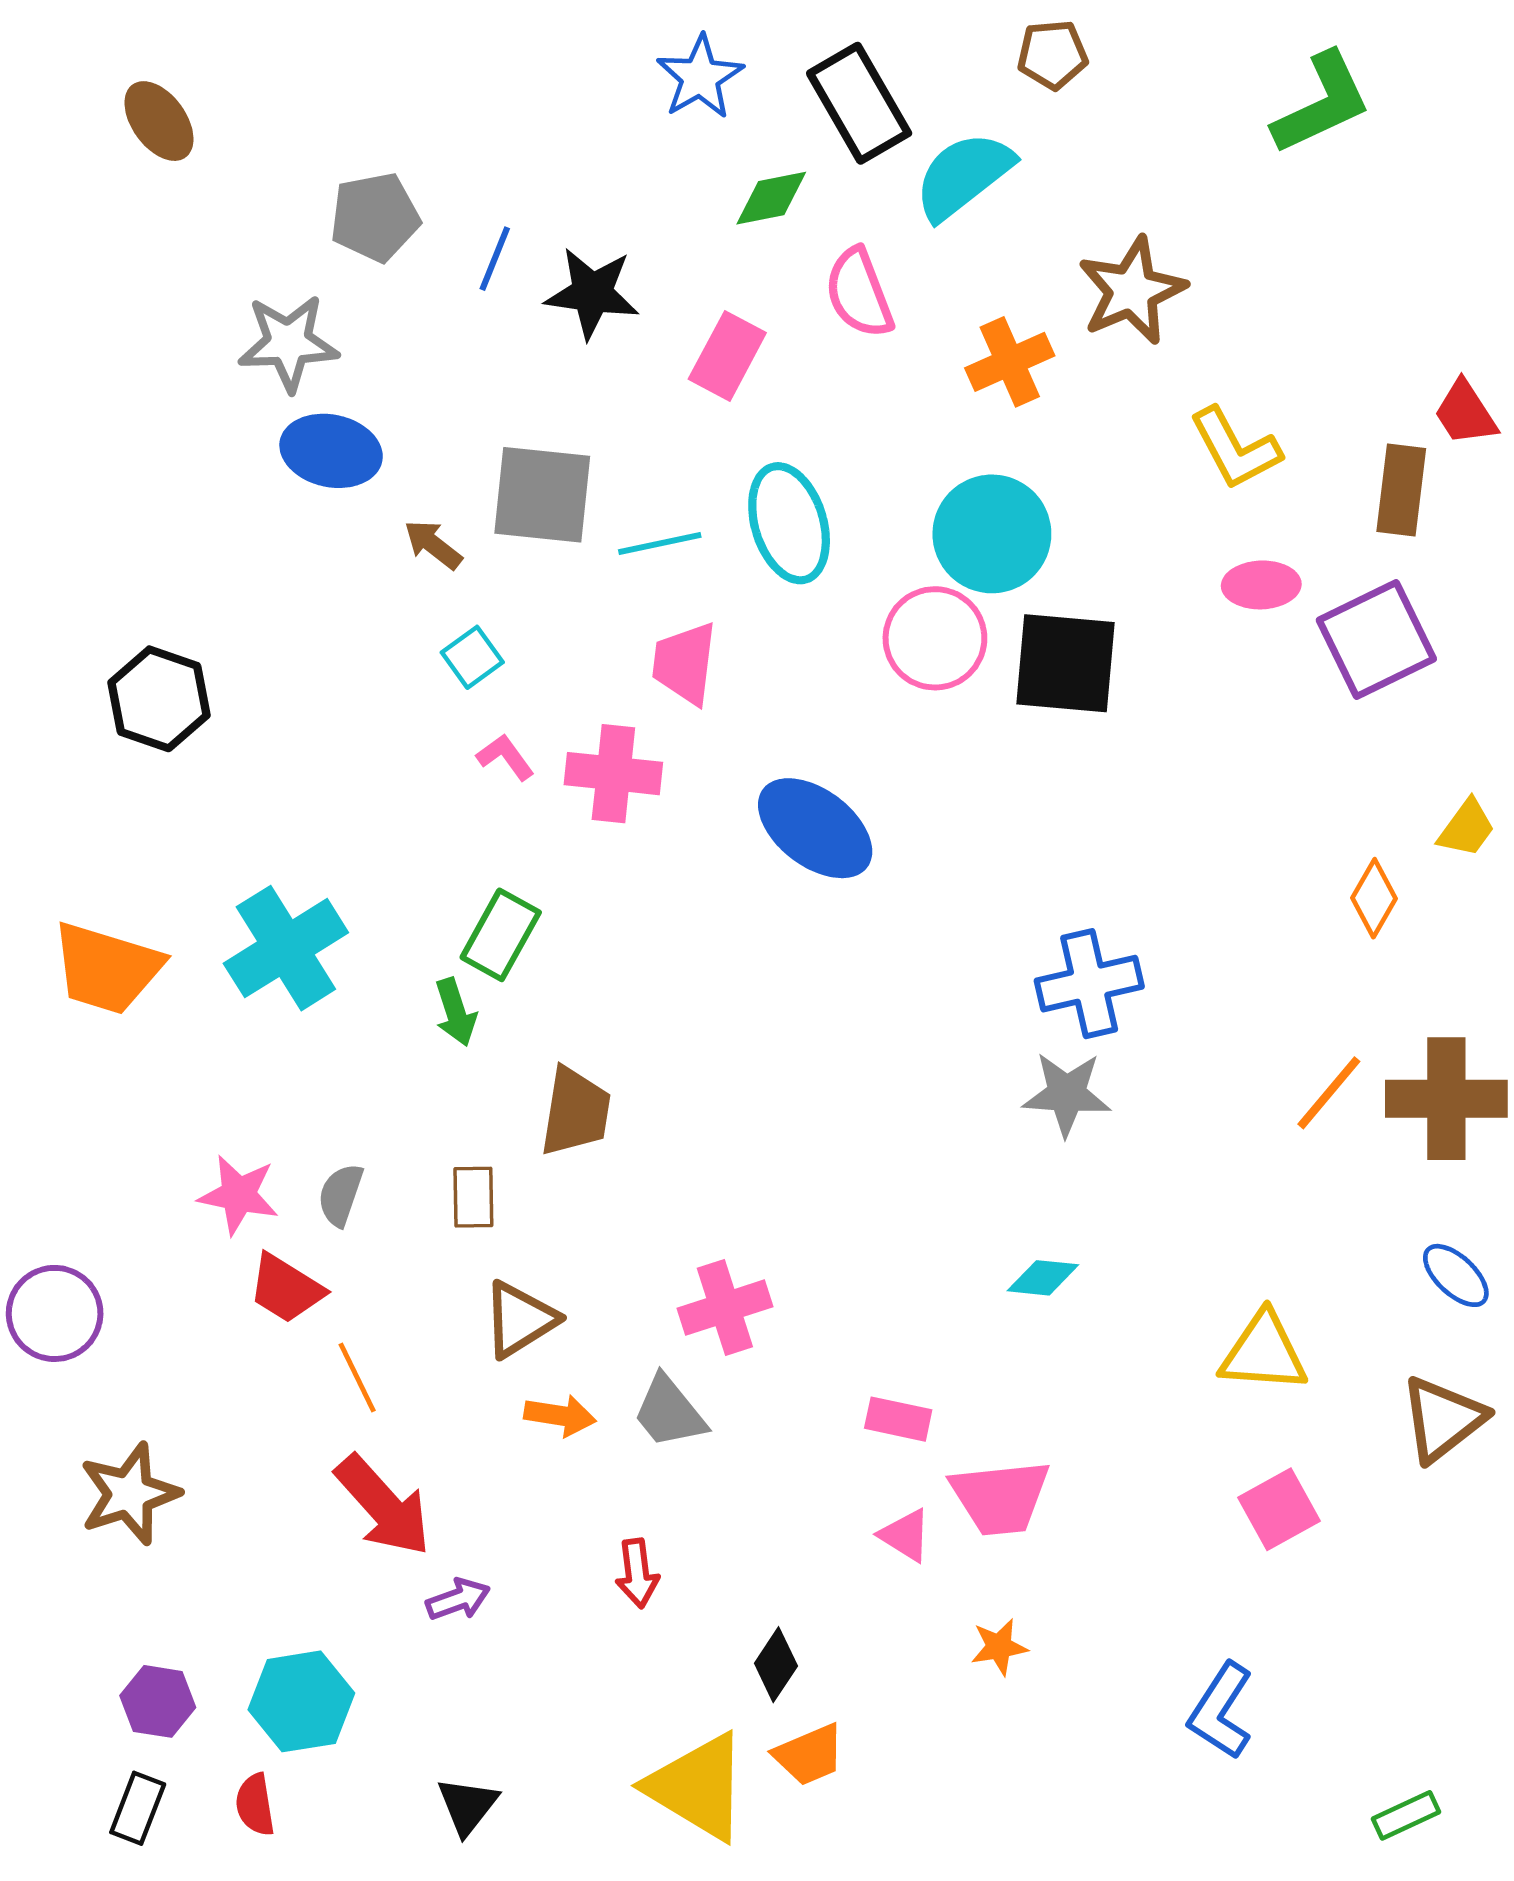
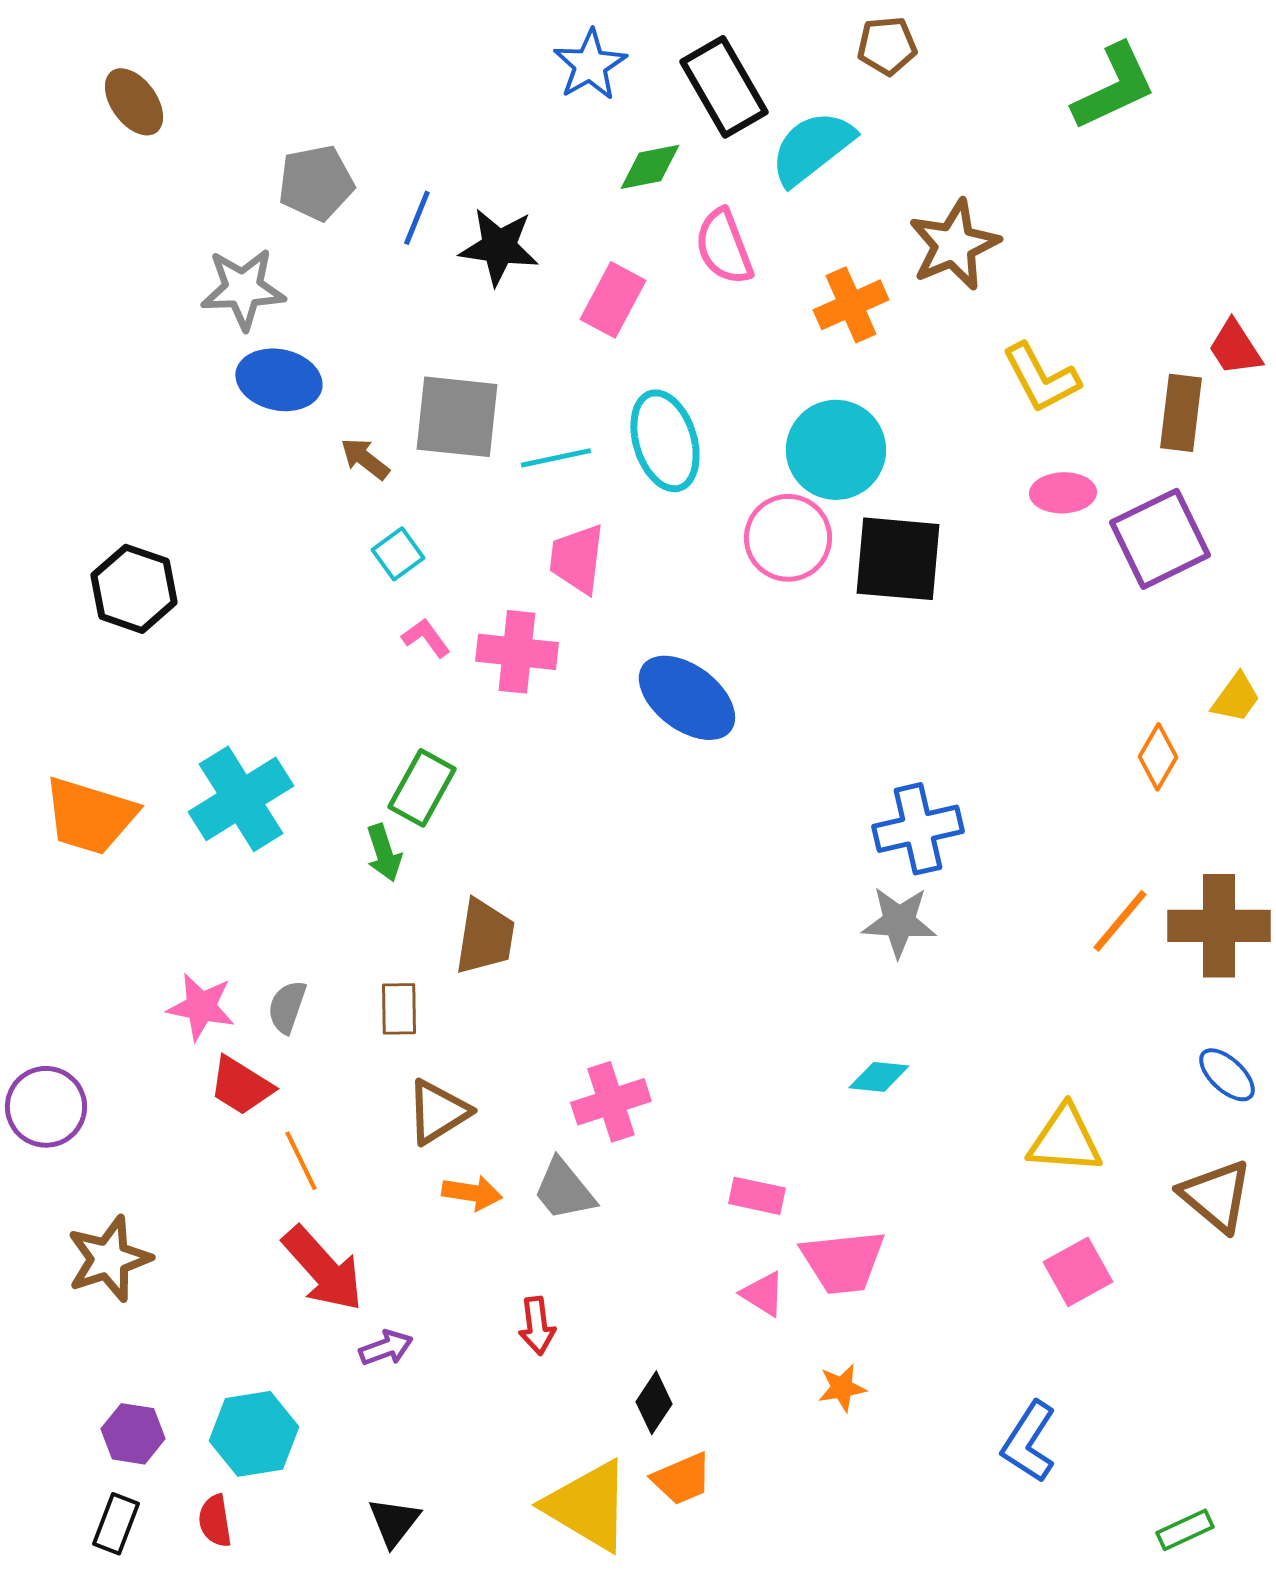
brown triangle: (1443, 1419) -> (1216, 1196), turned -42

